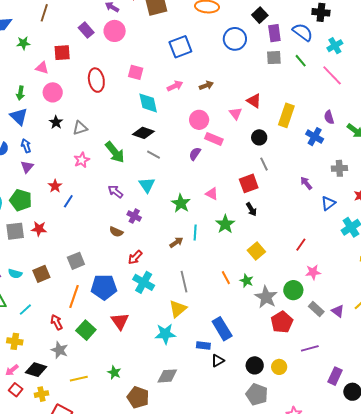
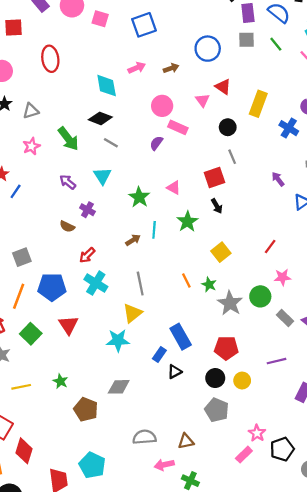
blue circle: (235, 39) -> (208, 49), moved
pink square: (136, 72) -> (100, 19), moved
red pentagon: (282, 322) -> (226, 348), moved, turned 30
blue rectangle: (203, 346) -> (159, 354), turned -64

